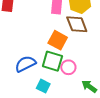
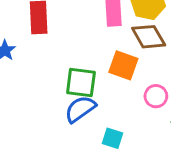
green square: (52, 61) -> (81, 83), moved
pink circle: (68, 67) -> (156, 96), moved

